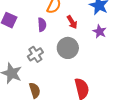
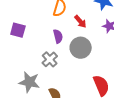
purple semicircle: (42, 25) -> (58, 36), moved

